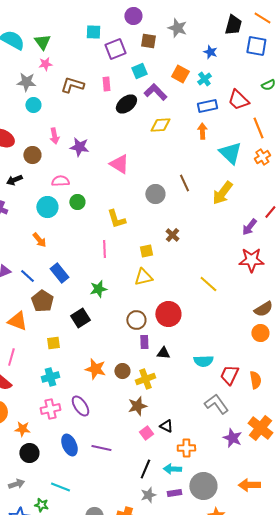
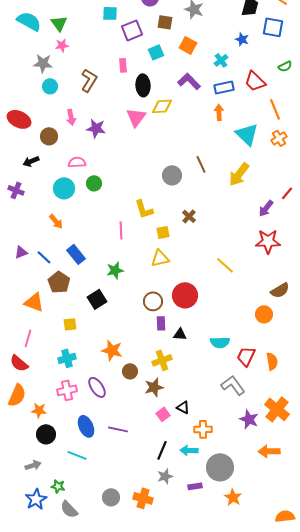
blue star: (210, 52) -> (242, 39), moved
orange square: (180, 74) -> (188, 45), moved
brown L-shape: (72, 85) -> (89, 80), moved, turned 105
purple L-shape: (155, 92) -> (189, 81), moved
black ellipse: (126, 104) -> (143, 85), turned -55
yellow diamond: (160, 125) -> (162, 106), moved
pink triangle: (119, 164) -> (136, 117), moved, turned 35
yellow L-shape: (116, 219) -> (144, 209), moved
orange circle: (260, 333) -> (264, 314), moved
brown circle: (122, 371) -> (130, 371), moved
orange arrow: (249, 485) -> (269, 451), moved
cyan line: (60, 487) -> (77, 455), moved
purple rectangle: (174, 493) -> (195, 486), moved

